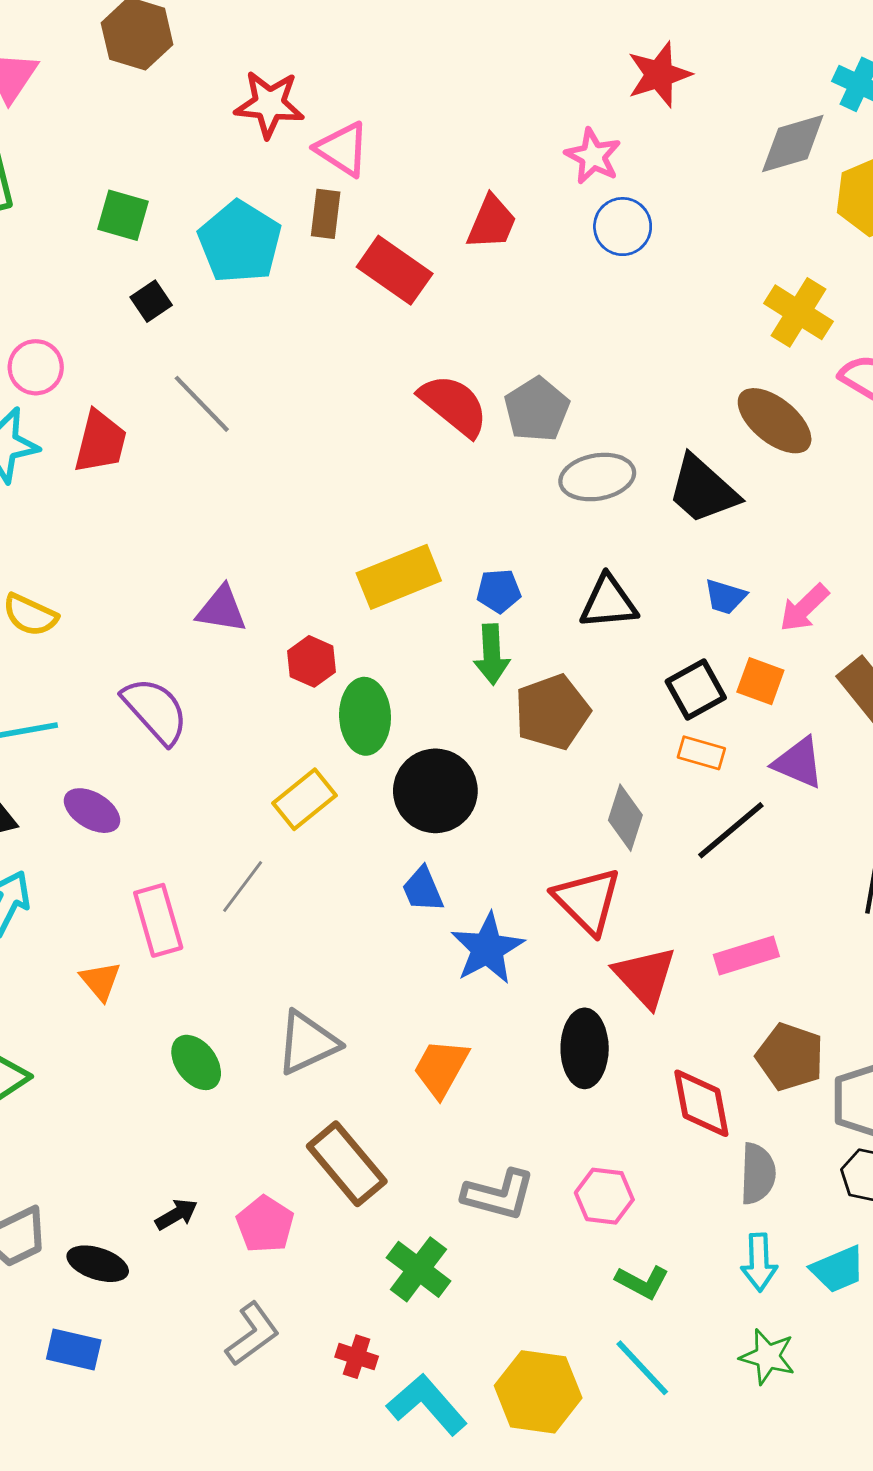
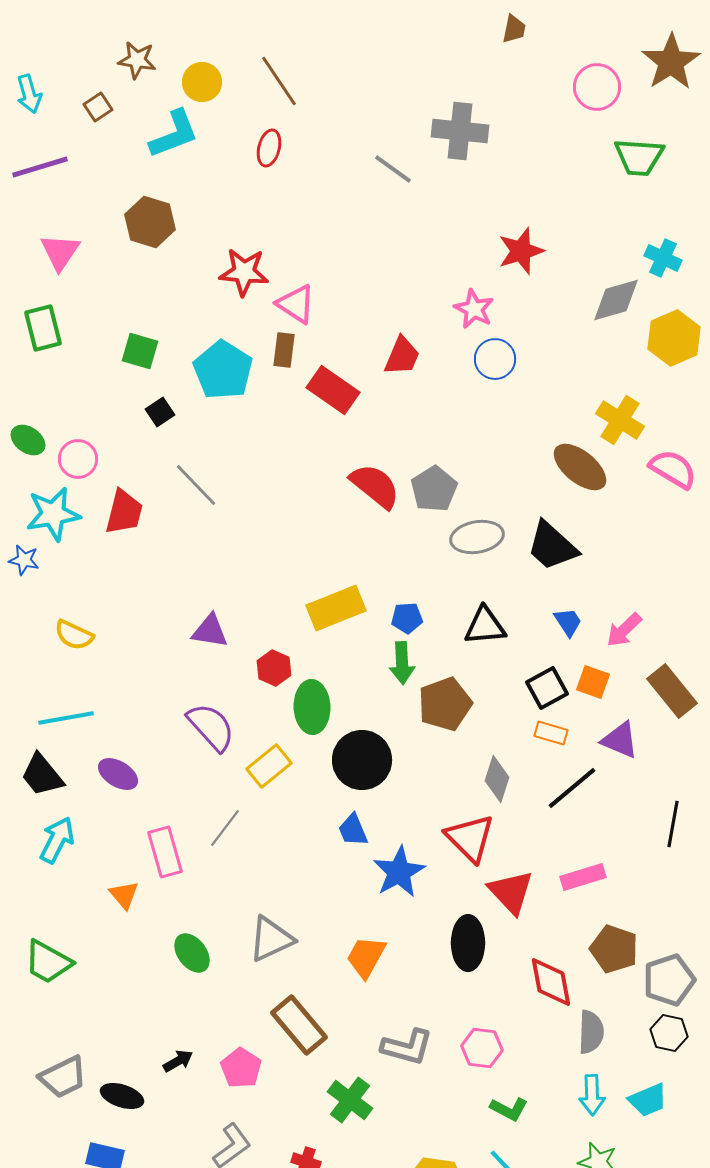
brown ellipse: (775, 421) -> (580, 467), moved
blue trapezoid: (725, 597) -> (568, 622), turned -140
purple semicircle: (155, 711) -> (211, 727), moved

